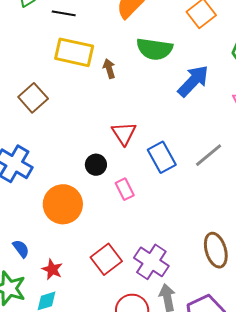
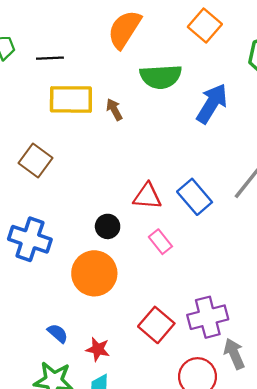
red triangle: (124, 133) -> (147, 196), moved, turned -40
black circle: (96, 165) -> (108, 226), moved
purple cross: (151, 262) -> (208, 317), turned -36

